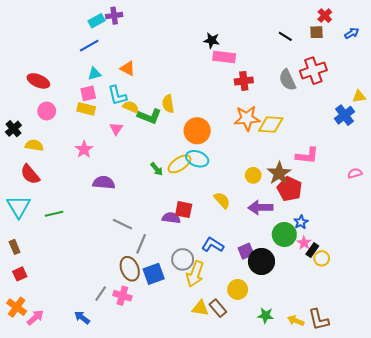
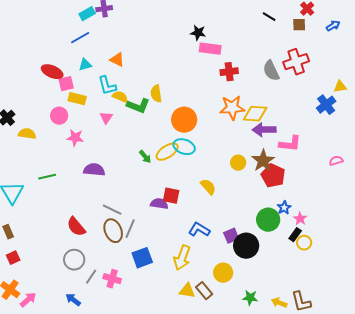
black line: (285, 36) -> (269, 17), moved
red ellipse: (38, 81) -> (52, 72), moved
pink square: (88, 93) -> (66, 84), moved
pink circle: (47, 111) -> (59, 116), moved
pink star: (84, 149) -> (75, 138), turned -30
red semicircle: (30, 174) -> (76, 227), moved
purple arrow: (260, 208) -> (264, 130), moved
green line: (54, 214) -> (47, 177), moved
pink star: (304, 243) -> (300, 219), moved
gray circle: (183, 259) -> (74, 260), moved
brown ellipse: (130, 269) -> (113, 231), moved

